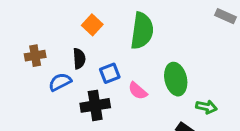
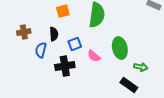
orange square: (92, 25) -> (63, 11), turned 32
blue semicircle: (60, 82) -> (41, 50), turned -49

